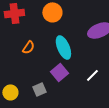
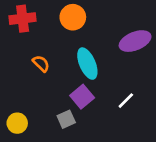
orange semicircle: (28, 47) -> (41, 64), turned -80
gray square: (39, 89) -> (66, 119), moved

